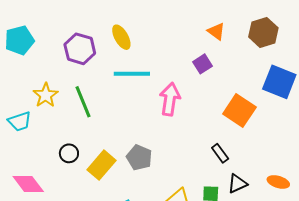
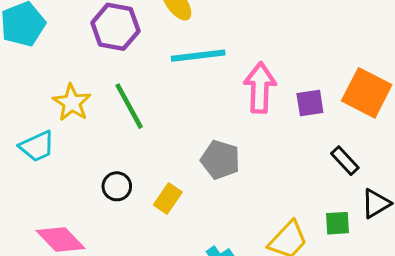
purple square: (203, 64) -> (310, 103), moved, turned 30
gray pentagon: (139, 158) -> (220, 160), moved
yellow rectangle: (101, 165) -> (168, 198), size x0.7

